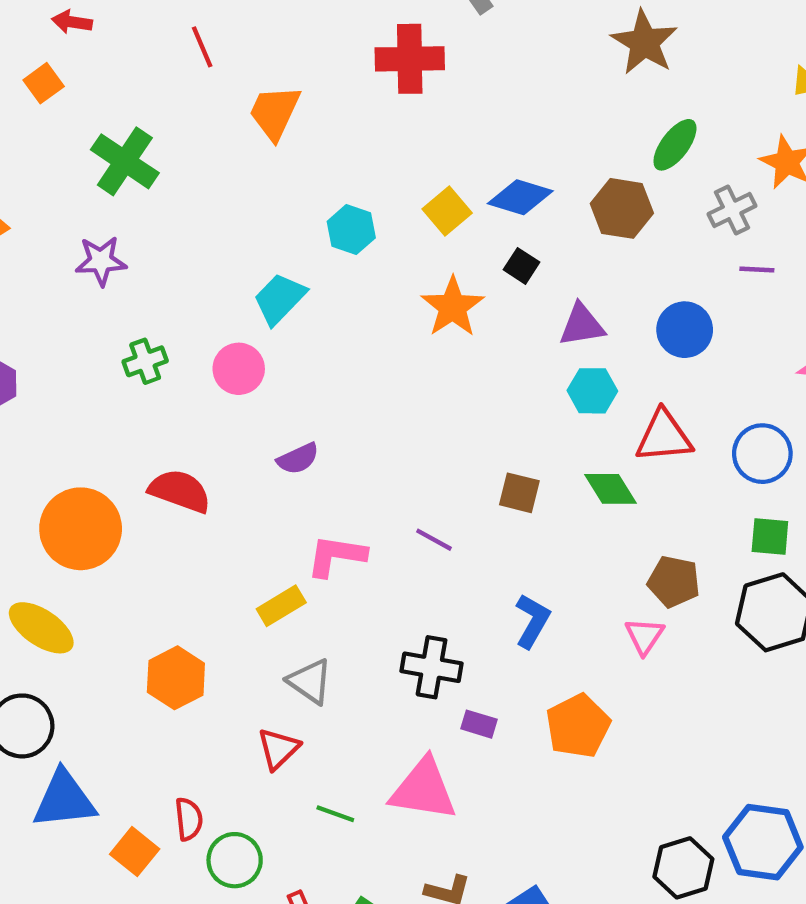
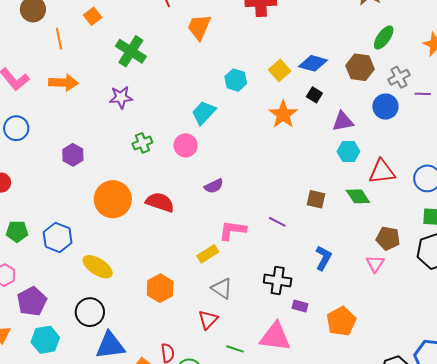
gray cross: (732, 210) -> (399, 77), moved
blue circle: (685, 330) -> (385, 107), moved
orange circle: (81, 529) -> (113, 199), moved
orange pentagon: (578, 726) -> (341, 321), moved

